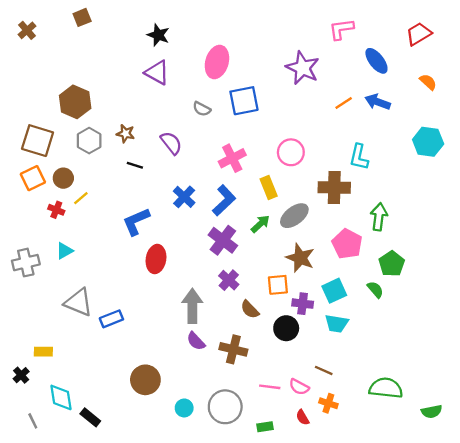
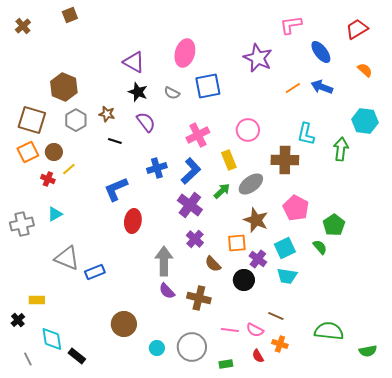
black star: (158, 35) -> (138, 92), moved
blue cross: (184, 197) -> (157, 168), turned 30
green arrow: (379, 217) -> (341, 149), moved
purple cross: (303, 304) -> (258, 259), turned 30

